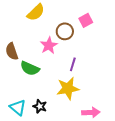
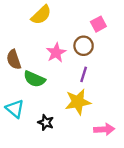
brown circle: (65, 31) -> (84, 46), moved
cyan triangle: (18, 107) -> (15, 109), moved

